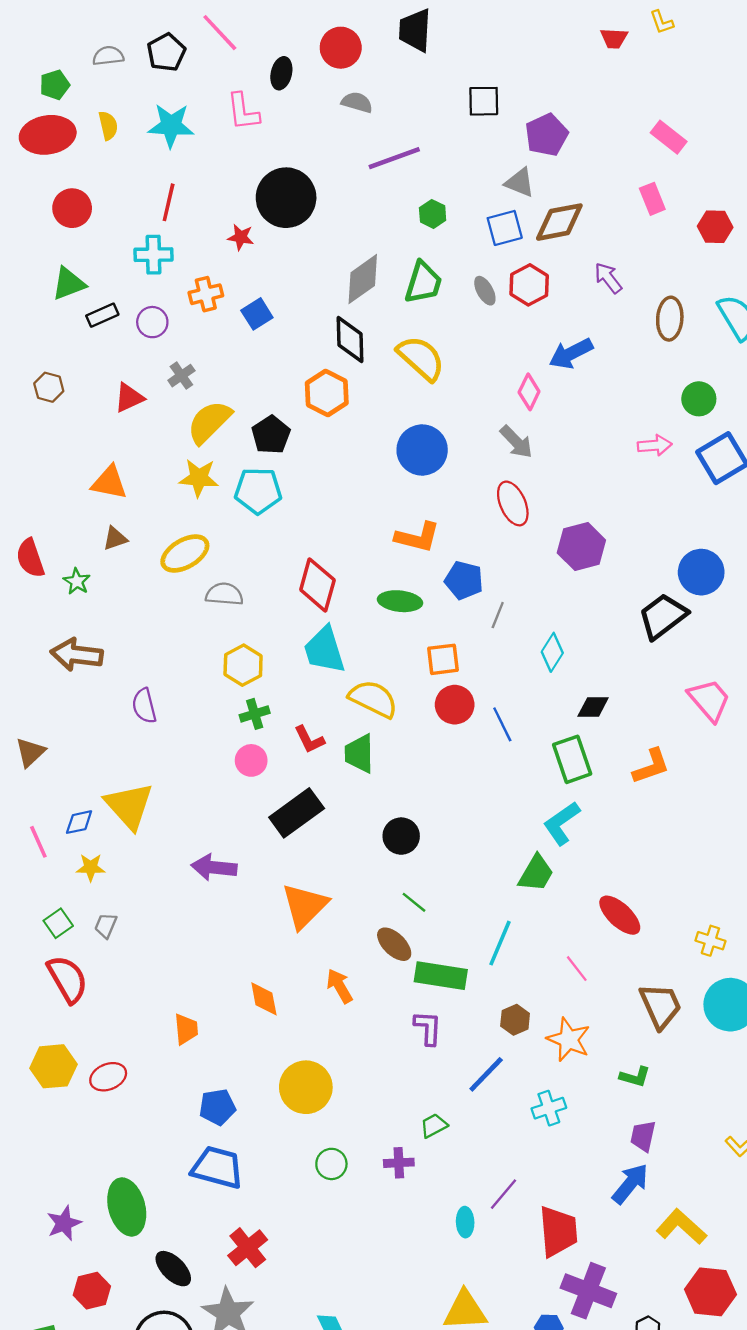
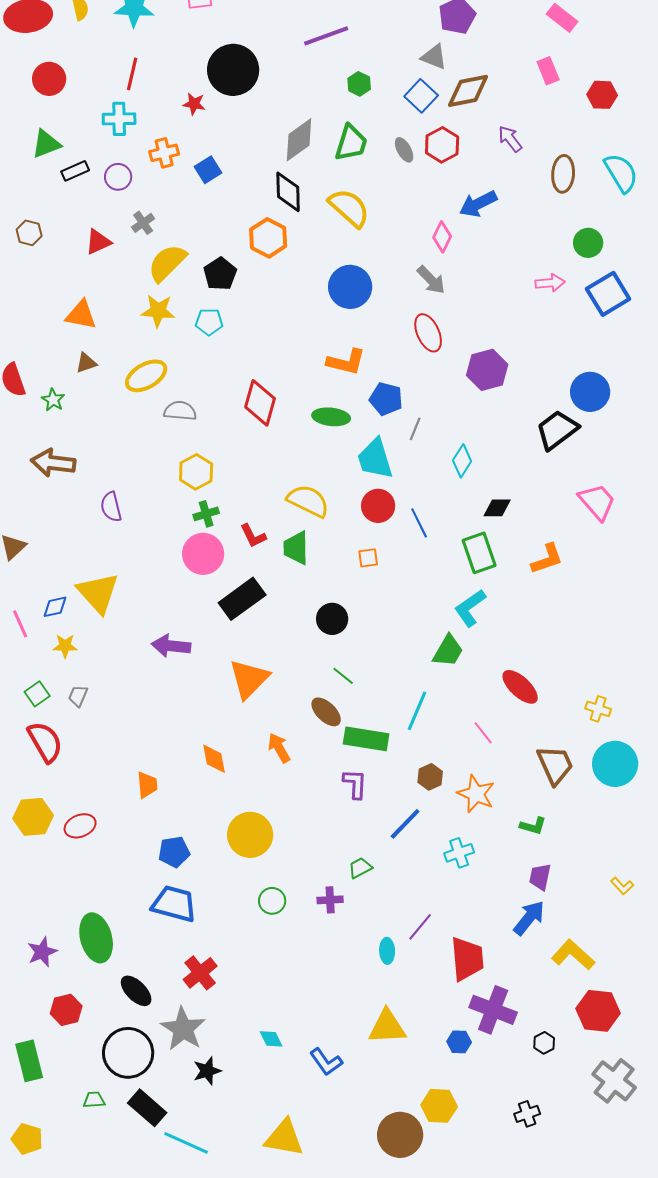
blue square: (505, 228) -> (421, 96), turned -32
cyan pentagon: (258, 491) -> (209, 322), size x0.7
cyan trapezoid: (324, 650) -> (375, 459), moved
orange square: (443, 659) -> (368, 558), moved, size x0.7
pink circle: (251, 760) -> (203, 554), size x1.5

